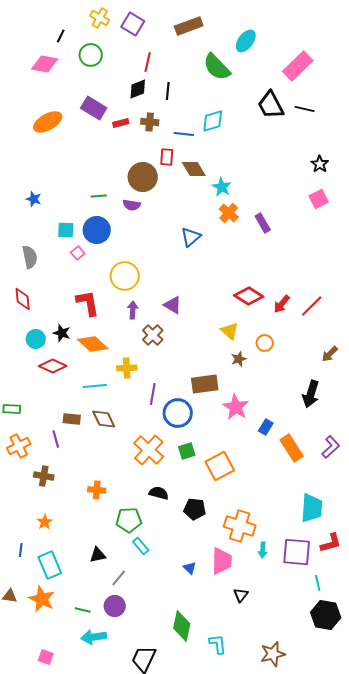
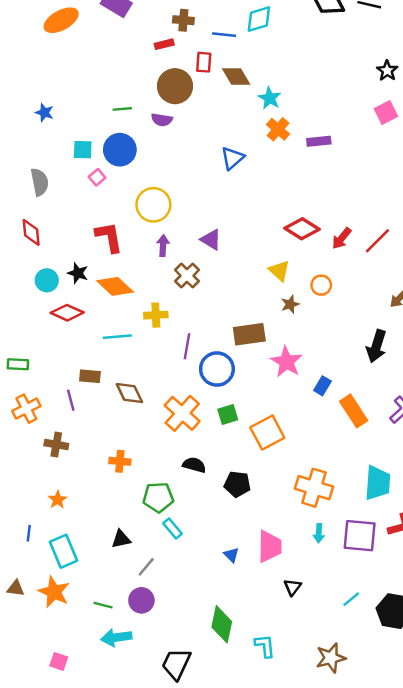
red rectangle: (121, 123) -> (164, 44), moved
purple rectangle: (263, 223) -> (319, 141), turned -66
brown diamond: (104, 419) -> (129, 393), moved
orange cross: (240, 526) -> (314, 488), moved
cyan line: (318, 583) -> (351, 599), moved, turned 63

